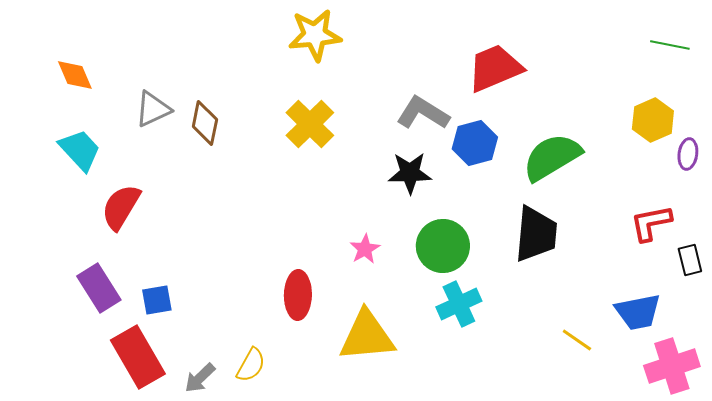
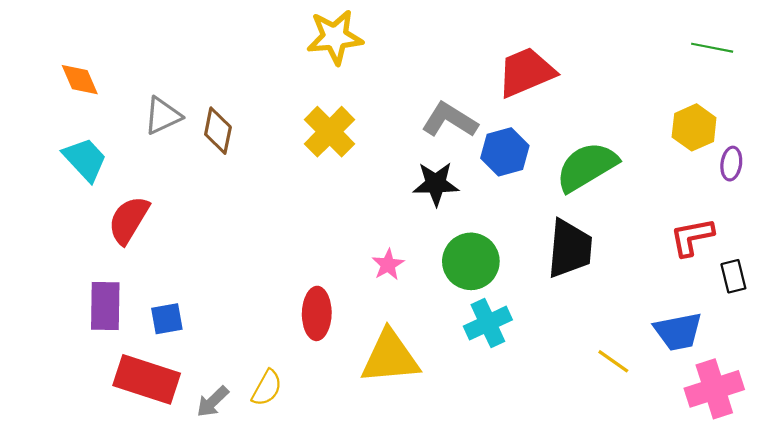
purple rectangle: (99, 288) -> (105, 306), turned 33
red rectangle: (138, 357) -> (147, 379), turned -42

